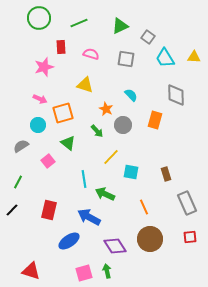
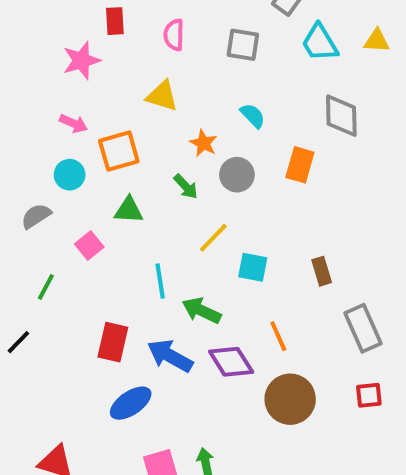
pink semicircle: (91, 54) -> (174, 35), turned -105
green triangle: (68, 143) -> (129, 210), turned -35
green line: (18, 182) -> (46, 287), moved
red rectangle: (49, 210) -> (113, 342), moved
purple diamond: (115, 246) -> (231, 362), moved

